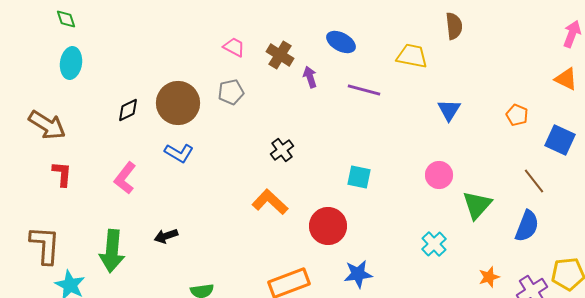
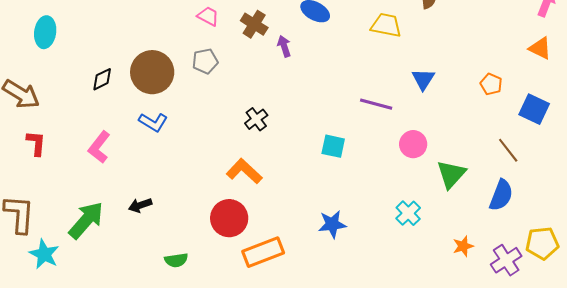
purple line: (364, 90) -> (376, 104), moved
red circle: (328, 226) -> (229, 218), moved
green arrow: (112, 251) -> (86, 220), turned -144
blue star: (358, 274) -> (332, 224), moved

